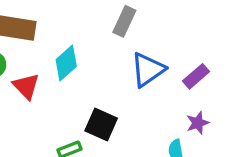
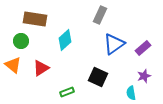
red triangle: (26, 86) -> (41, 68), moved, turned 42
black square: (101, 125) -> (98, 77), moved

